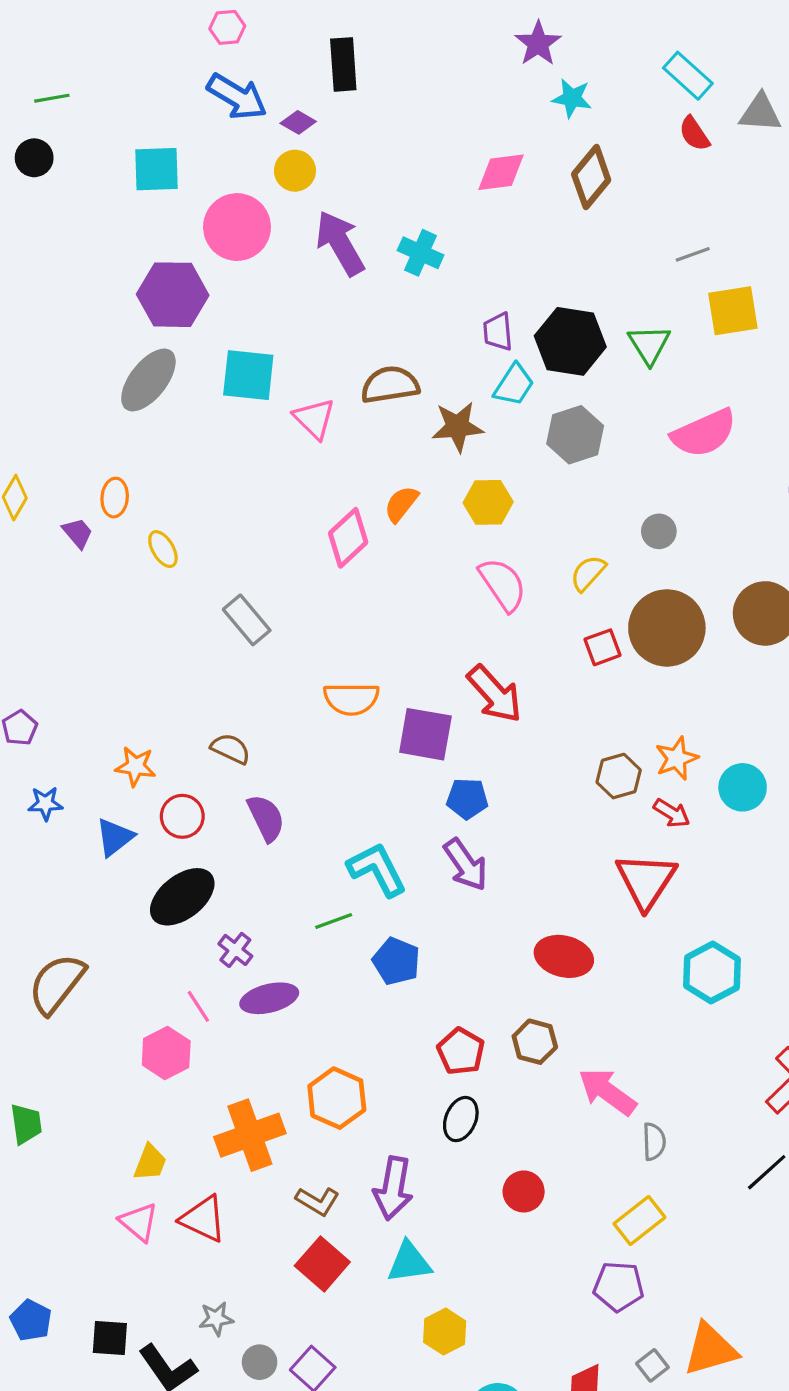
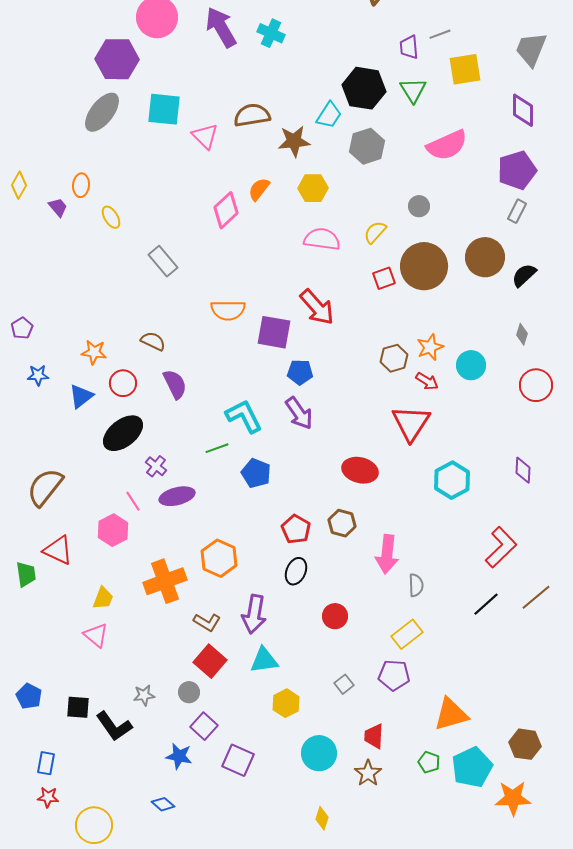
purple trapezoid: (498, 332) -> (409, 47), moved
pink semicircle: (503, 584) -> (322, 239), turned -48
pink arrow: (607, 1092) -> (387, 554), turned -120
red triangle: (203, 1219) -> (58, 550), moved
gray circle: (260, 1362) -> (189, 692), moved
gray square: (652, 1365) -> (344, 684), moved

